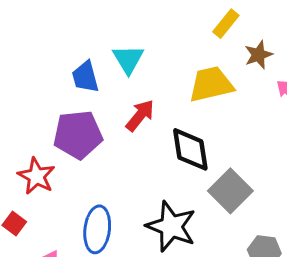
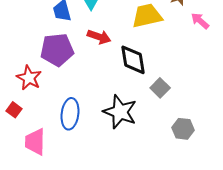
red arrow: (140, 115) -> (99, 37), turned 70
gray square: (230, 191) -> (160, 88), size x0.7

